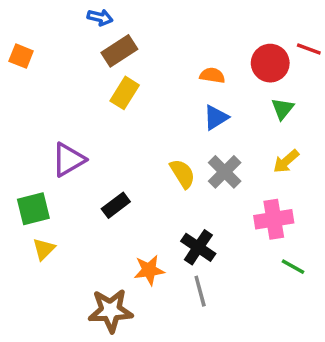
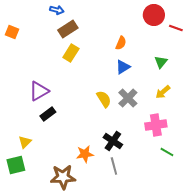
red circle: (270, 63) -> (154, 15), moved
orange semicircle: (212, 75) -> (121, 43), turned 104
black rectangle: (116, 205) -> (48, 114), moved
green square: (33, 209) -> (16, 165), moved

